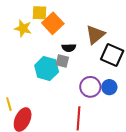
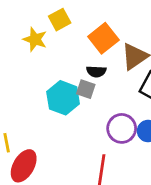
yellow square: (39, 13) -> (60, 20), turned -35
orange square: (53, 23) -> (103, 38), moved

